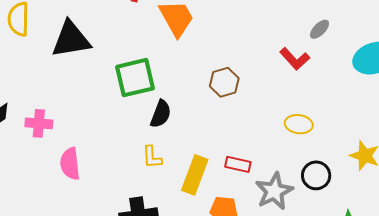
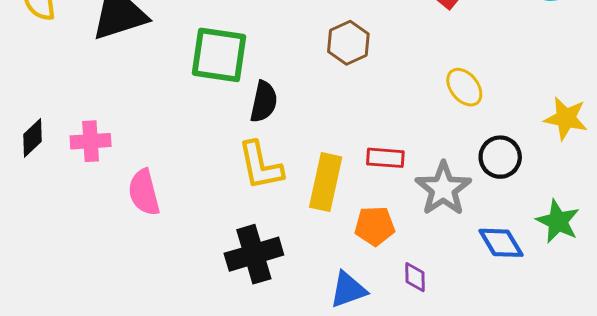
green square: (135, 78) -> (219, 55), turned 30
yellow ellipse: (299, 124) -> (464, 87), turned 52
yellow L-shape: (152, 157) -> (260, 166), size x1.5

